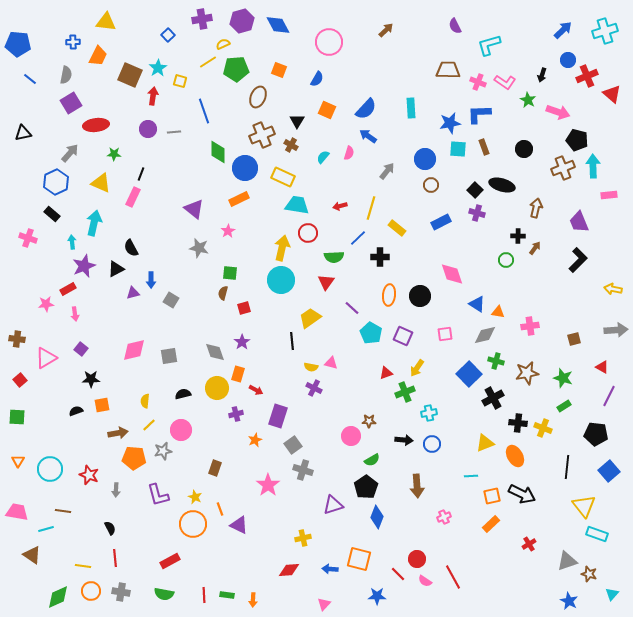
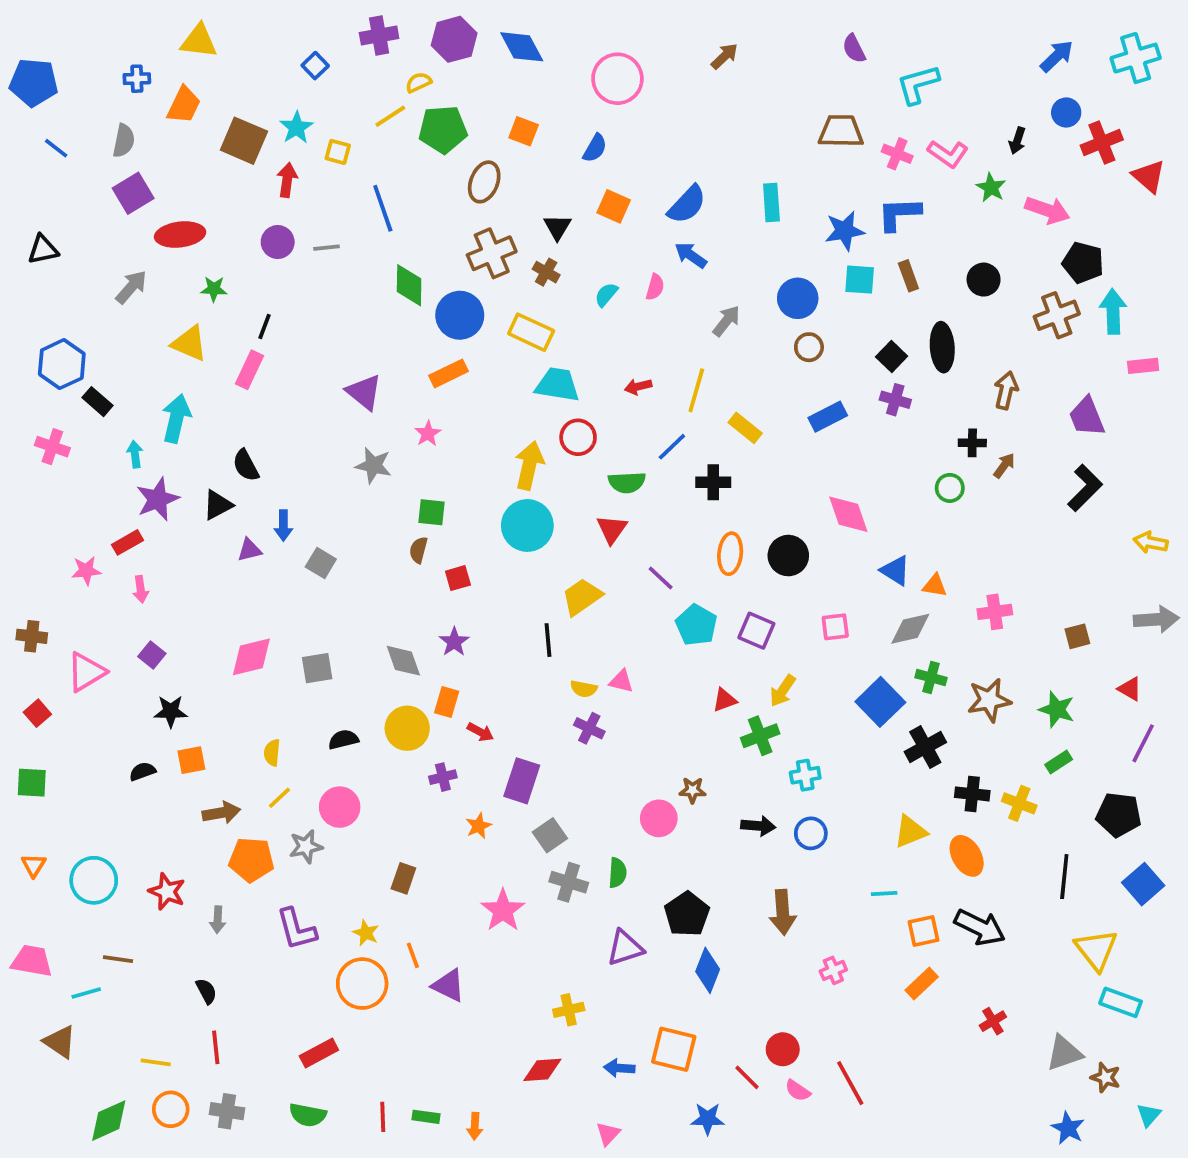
blue hexagon: (56, 182) -> (62, 364), moved
black ellipse: (502, 185) -> (942, 347), turned 70
green semicircle: (372, 460) -> (617, 873), moved, turned -56

